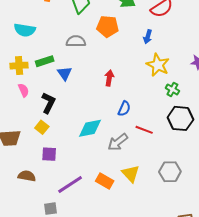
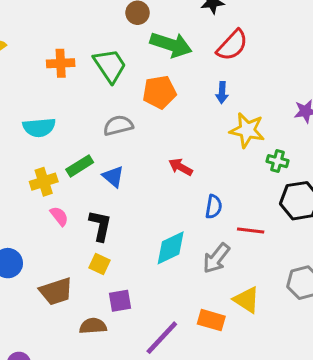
red arrow: (109, 78) -> (181, 167), turned -56
brown semicircle: (27, 176) -> (93, 326), moved

